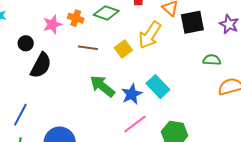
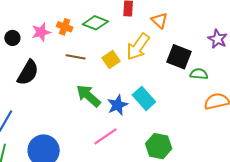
black square: (192, 22) -> (179, 57), moved, turned 30
black circle: (26, 43) -> (12, 38), moved
pink line: (135, 124) -> (105, 136), moved

